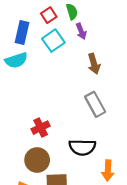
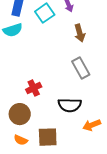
brown circle: (37, 160) -> (20, 114), moved
orange arrow: (108, 170) -> (92, 125), turned 66

